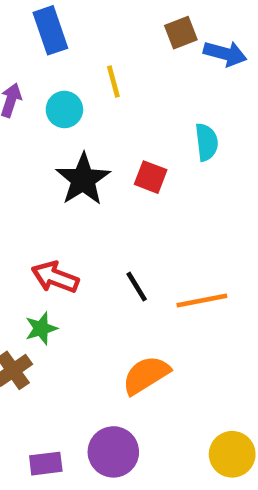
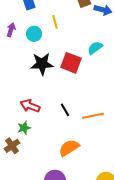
cyan semicircle: (207, 142) -> (95, 48), turned -119
red square: (151, 177) -> (71, 63), size x1.5
black star: (83, 179) -> (42, 64), turned 30

